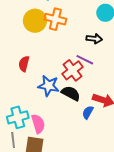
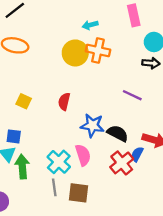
black arrow: (94, 39) -> (151, 63), moved
red cross: (73, 70) -> (122, 163), moved
cyan cross: (18, 117) -> (59, 162), turned -30
pink semicircle: (38, 124) -> (83, 155), moved

